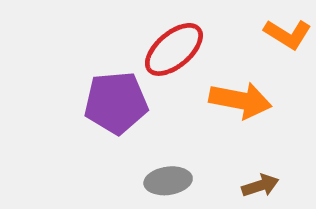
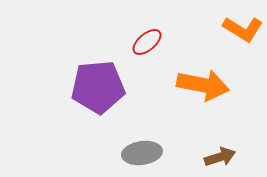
red ellipse: (174, 49) -> (147, 42), size x0.6

